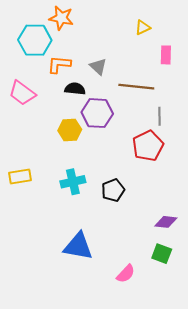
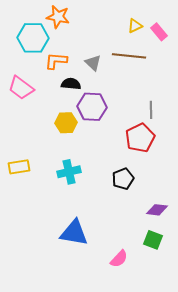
pink rectangle: (166, 55) -> (159, 32), moved, turned -42
brown line: (136, 87) -> (129, 56), moved
black pentagon: (113, 190) -> (123, 179), moved

